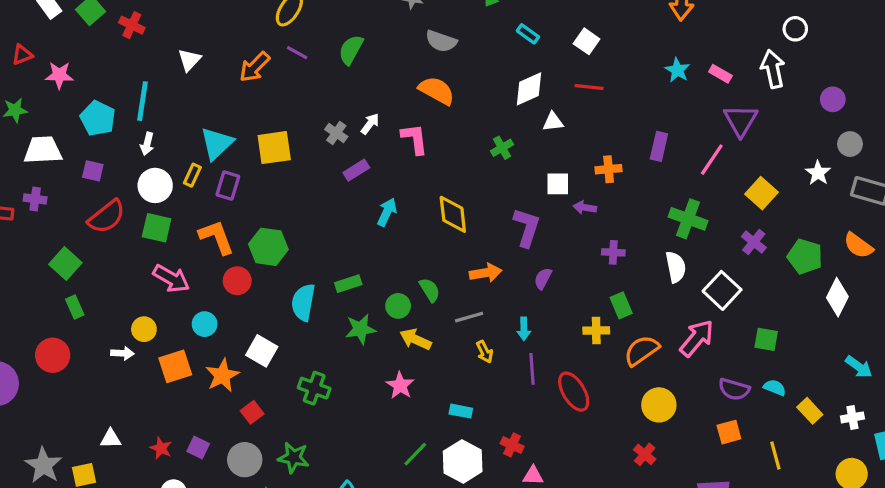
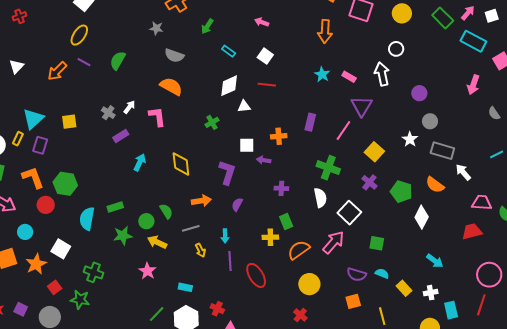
yellow square: (274, 148) -> (69, 122), size x0.7
green star: (294, 458) -> (80, 300), moved

